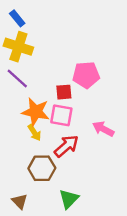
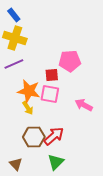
purple line: (17, 79) -> (14, 64), turned -66
red arrow: (66, 146) -> (54, 136), moved

